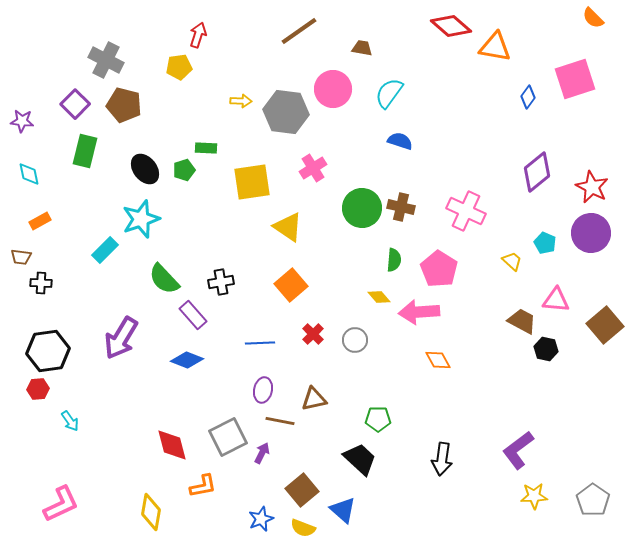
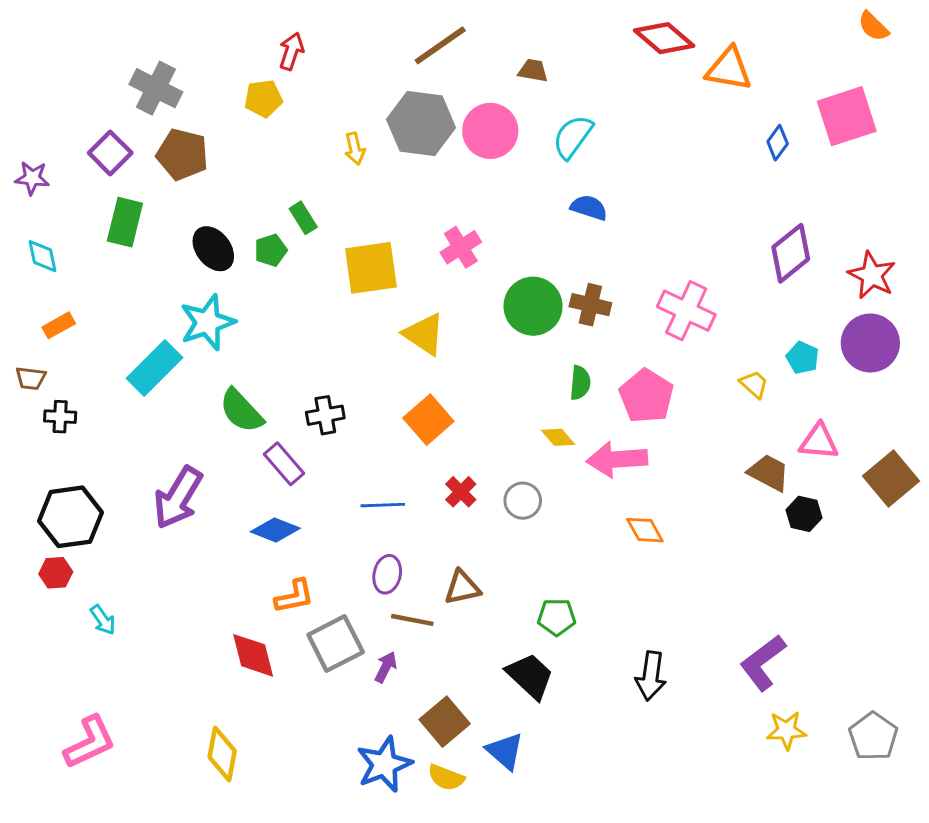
yellow arrow: (241, 101) -> (355, 149), turned 75
gray hexagon: (286, 112) -> (421, 124), moved
green rectangle: (206, 148) -> (303, 218), turned 55
cyan rectangle: (105, 250) -> (154, 368), size x1.4
orange L-shape: (203, 486) -> (294, 596), moved
blue star: (261, 519) -> (384, 764), size x1.5

